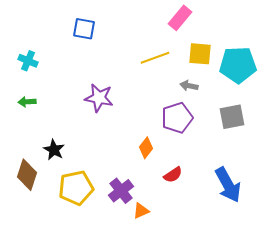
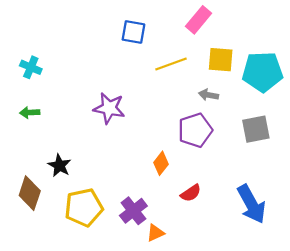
blue square: (84, 29) -> (133, 32), moved

